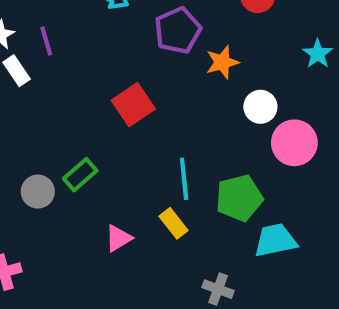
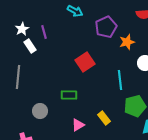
green rectangle: (80, 175) -> (69, 95), moved, turned 42
cyan line: (184, 179) -> (120, 80), moved
gray circle: (38, 192) -> (40, 111), moved

